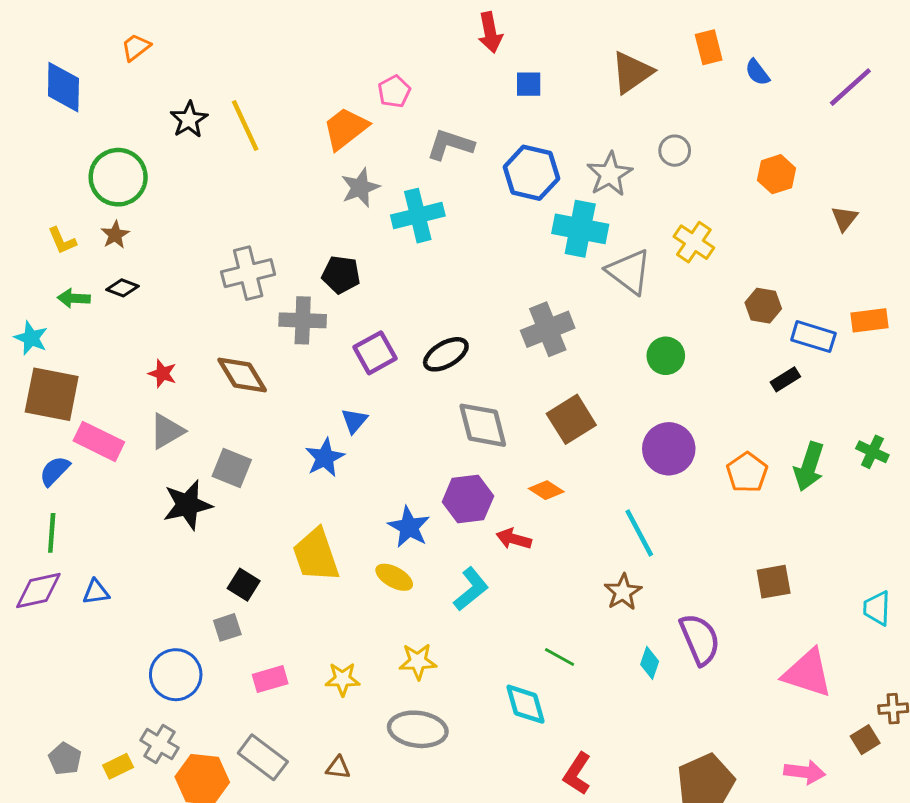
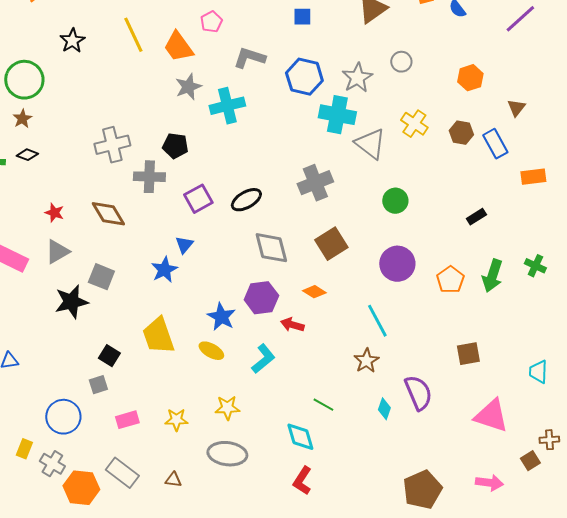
yellow line: (245, 125) -> (133, 35), moved
orange trapezoid: (345, 128) -> (178, 47), turned -88
brown hexagon: (763, 306) -> (461, 133), moved
blue rectangle: (813, 337) -> (495, 144), moved, turned 44
yellow rectangle: (118, 766) -> (24, 449), moved, turned -42
red L-shape: (577, 774) -> (302, 481), moved

